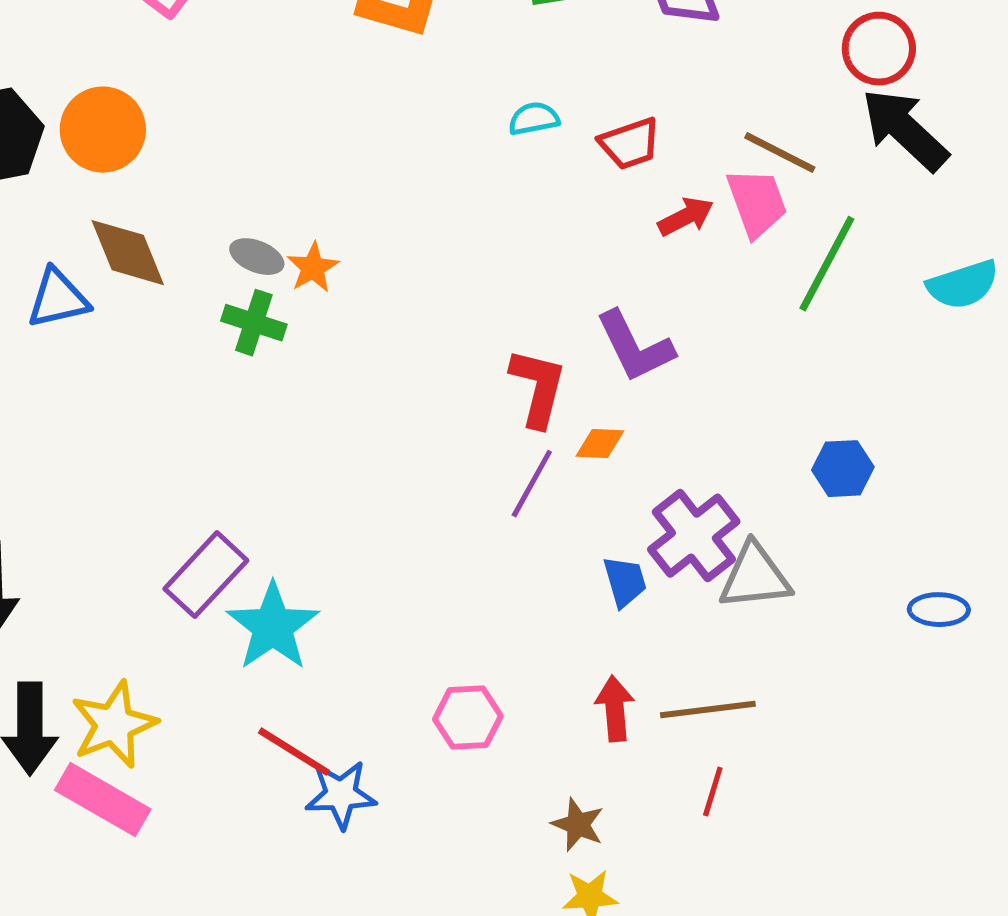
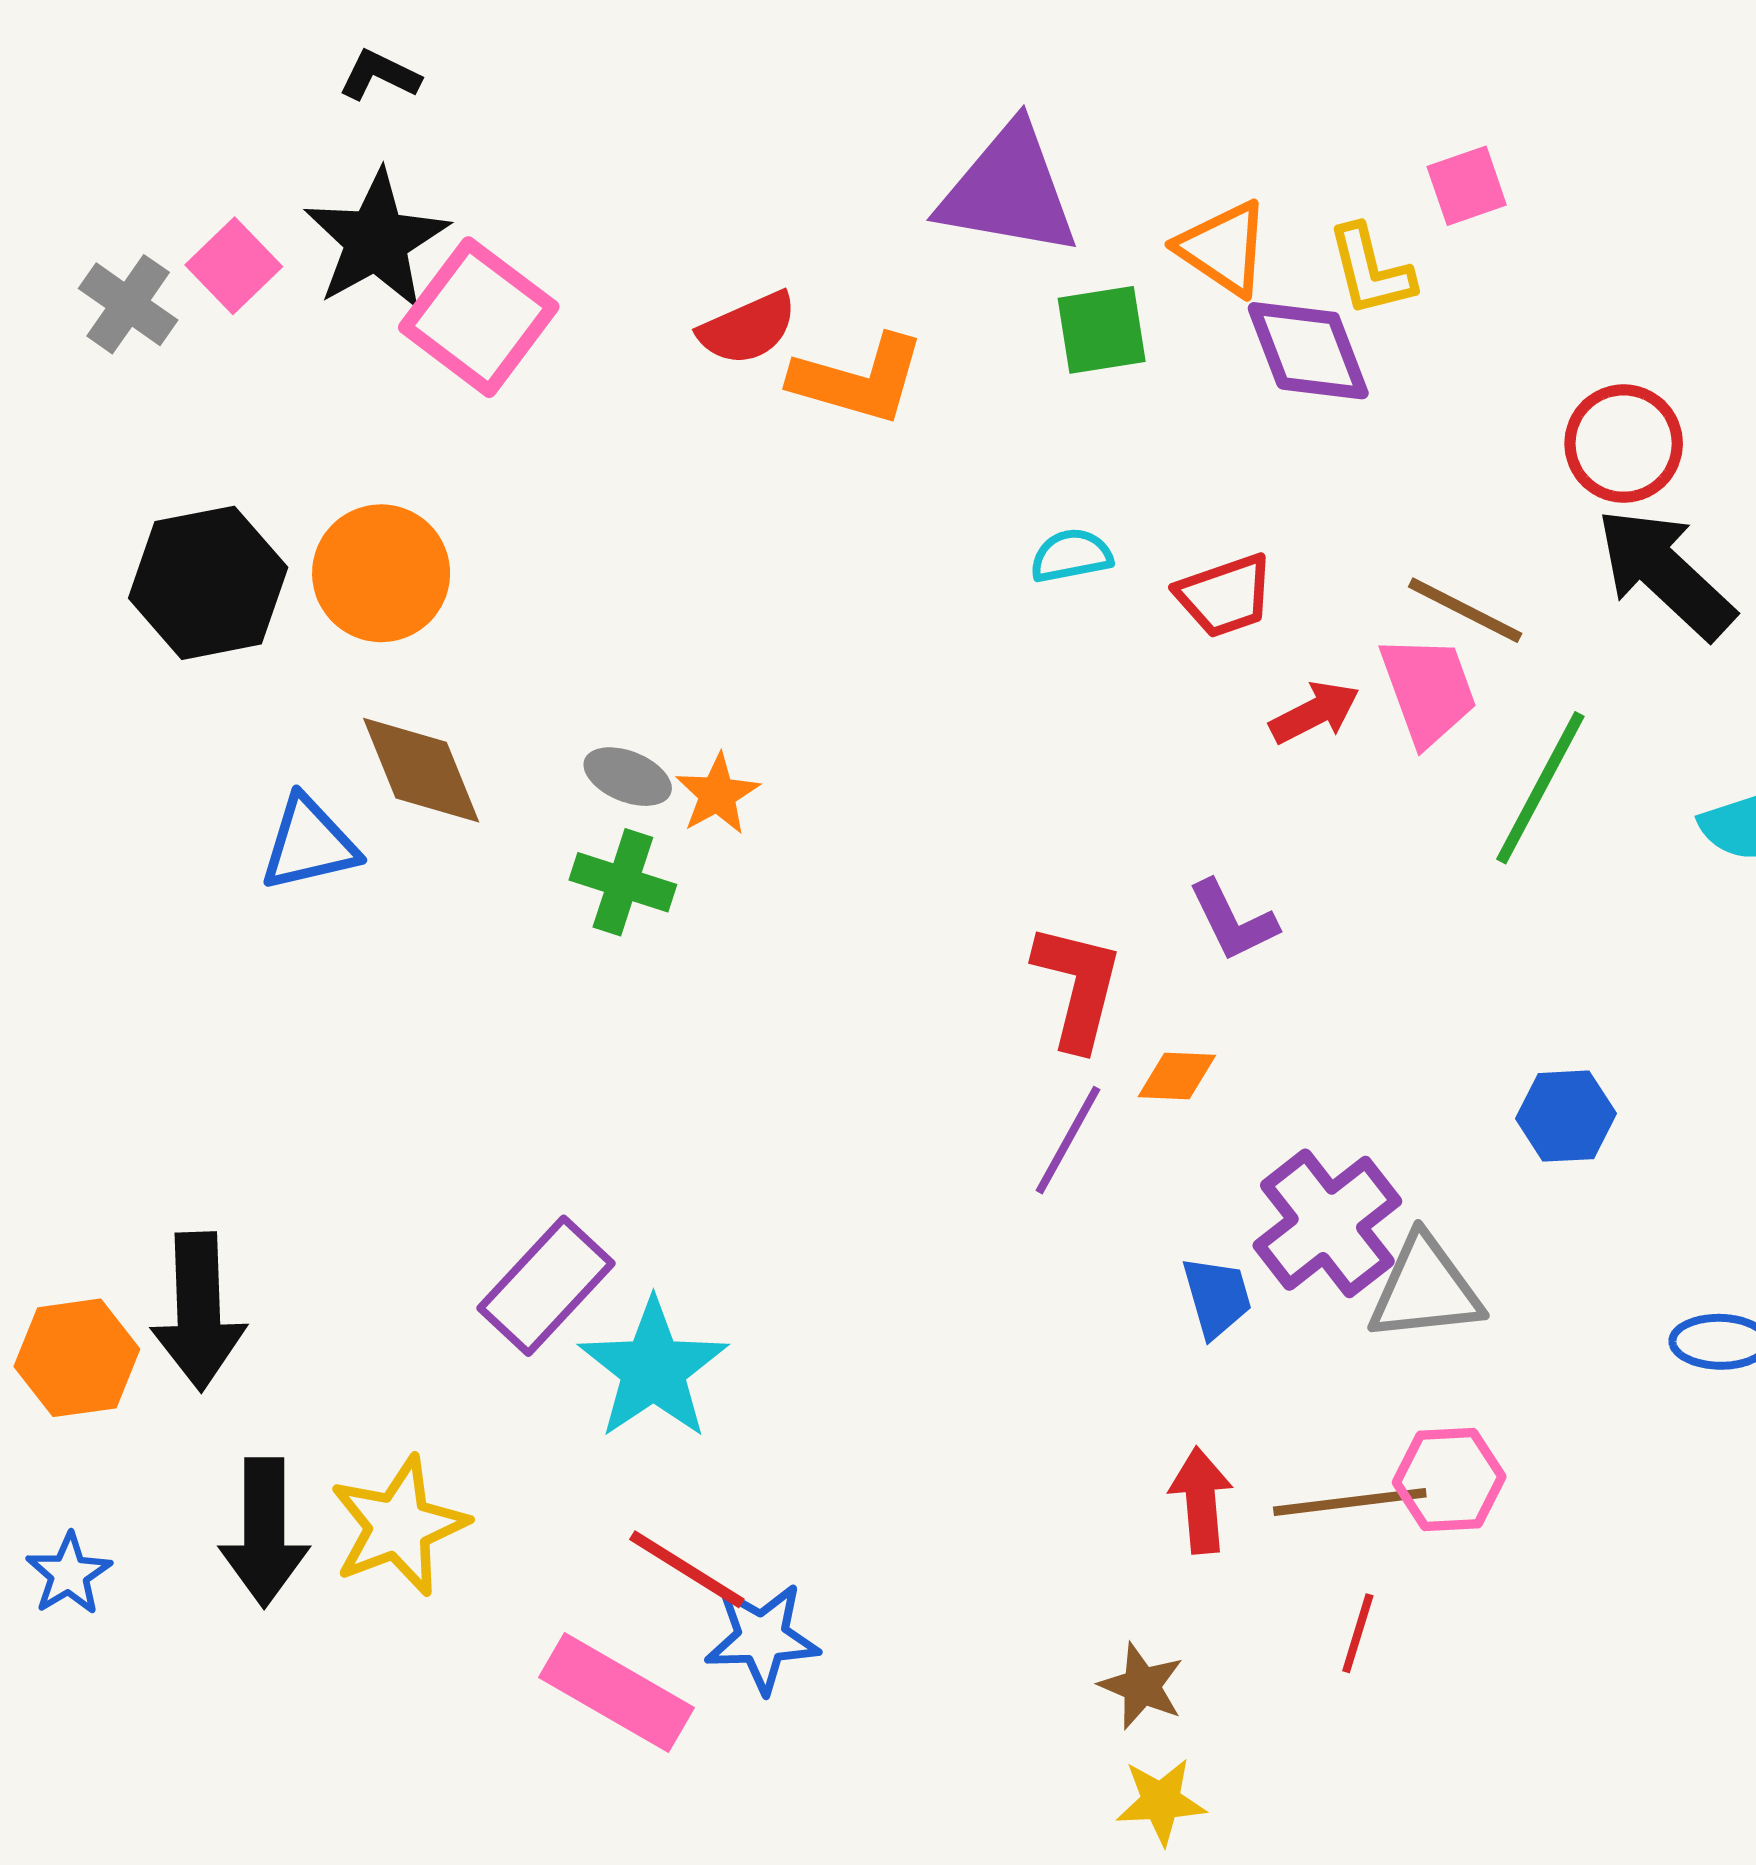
purple L-shape: (635, 347) -> (1233, 921), size x0.7
pink hexagon: (468, 718) -> (1449, 1480), moved
pink rectangle: (103, 800) -> (616, 1692), moved

